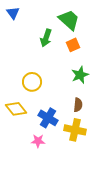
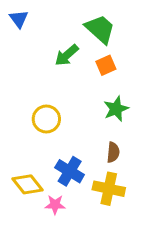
green arrow: (46, 38) -> (67, 55), turned 30
yellow diamond: (16, 109) -> (28, 184), moved

